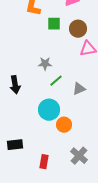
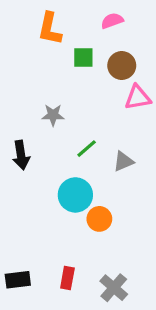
gray star: (45, 64) -> (53, 115), moved
black rectangle: (15, 145) -> (18, 280), moved
gray cross: (79, 156) -> (114, 288), moved

